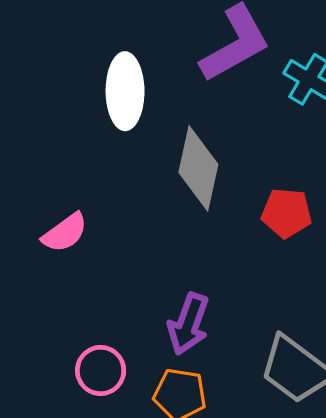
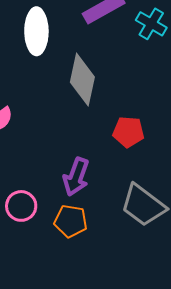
red pentagon: (286, 213) -> (128, 132), moved

